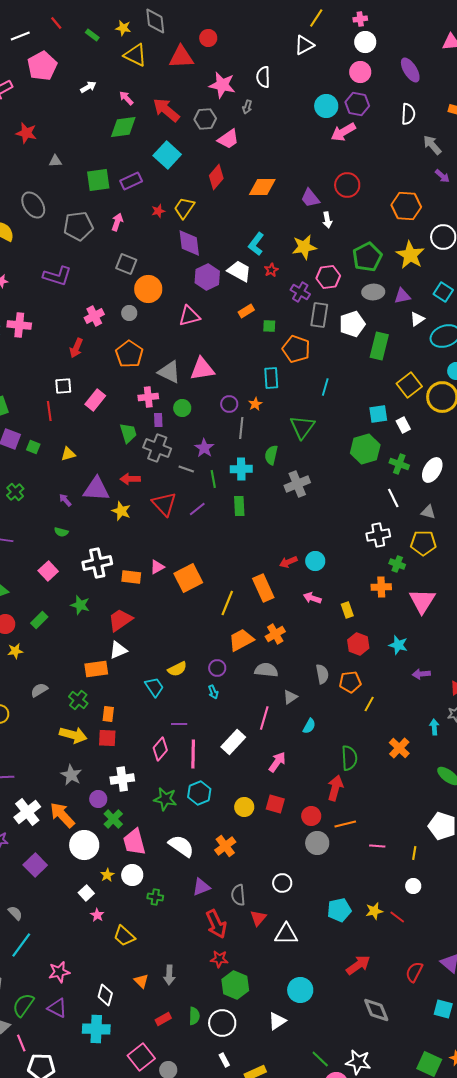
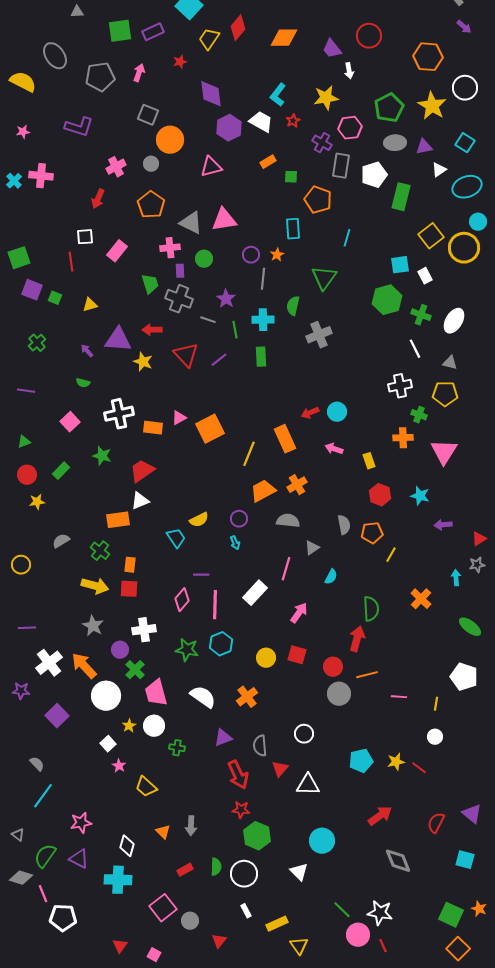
yellow trapezoid: (184, 208) -> (209, 39), moved
white triangle: (277, 1021) -> (299, 872), turned -42

